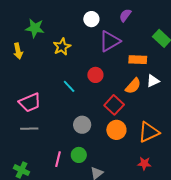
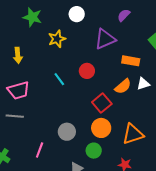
white circle: (91, 19) -> (77, 14), moved
yellow arrow: (18, 51) -> (18, 55), moved
gray circle: (82, 125) -> (67, 132), moved
green circle: (79, 155) -> (94, 151), moved

